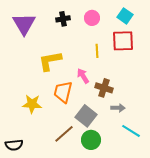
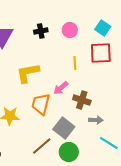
pink arrow: (83, 76) -> (61, 88), turned -98

